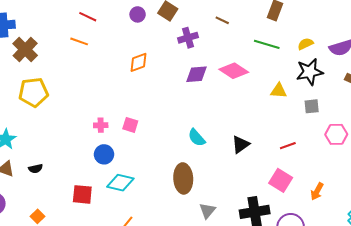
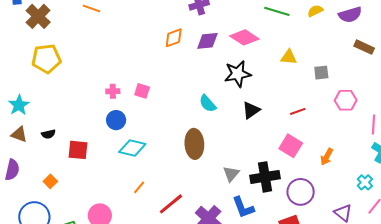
orange diamond: (138, 62) -> (174, 38), moved
black star: (310, 72) -> (238, 74), moved
red square: (82, 194) -> (78, 150), moved
gray triangle: (207, 211) -> (231, 174), moved

